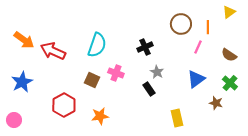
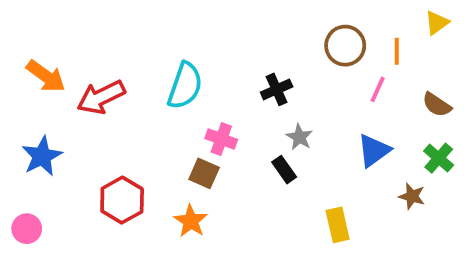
red arrow: (53, 51) -> (101, 97), turned -50
brown square: (92, 80) -> (204, 173), moved
orange star: (100, 116) -> (191, 221), turned -30

